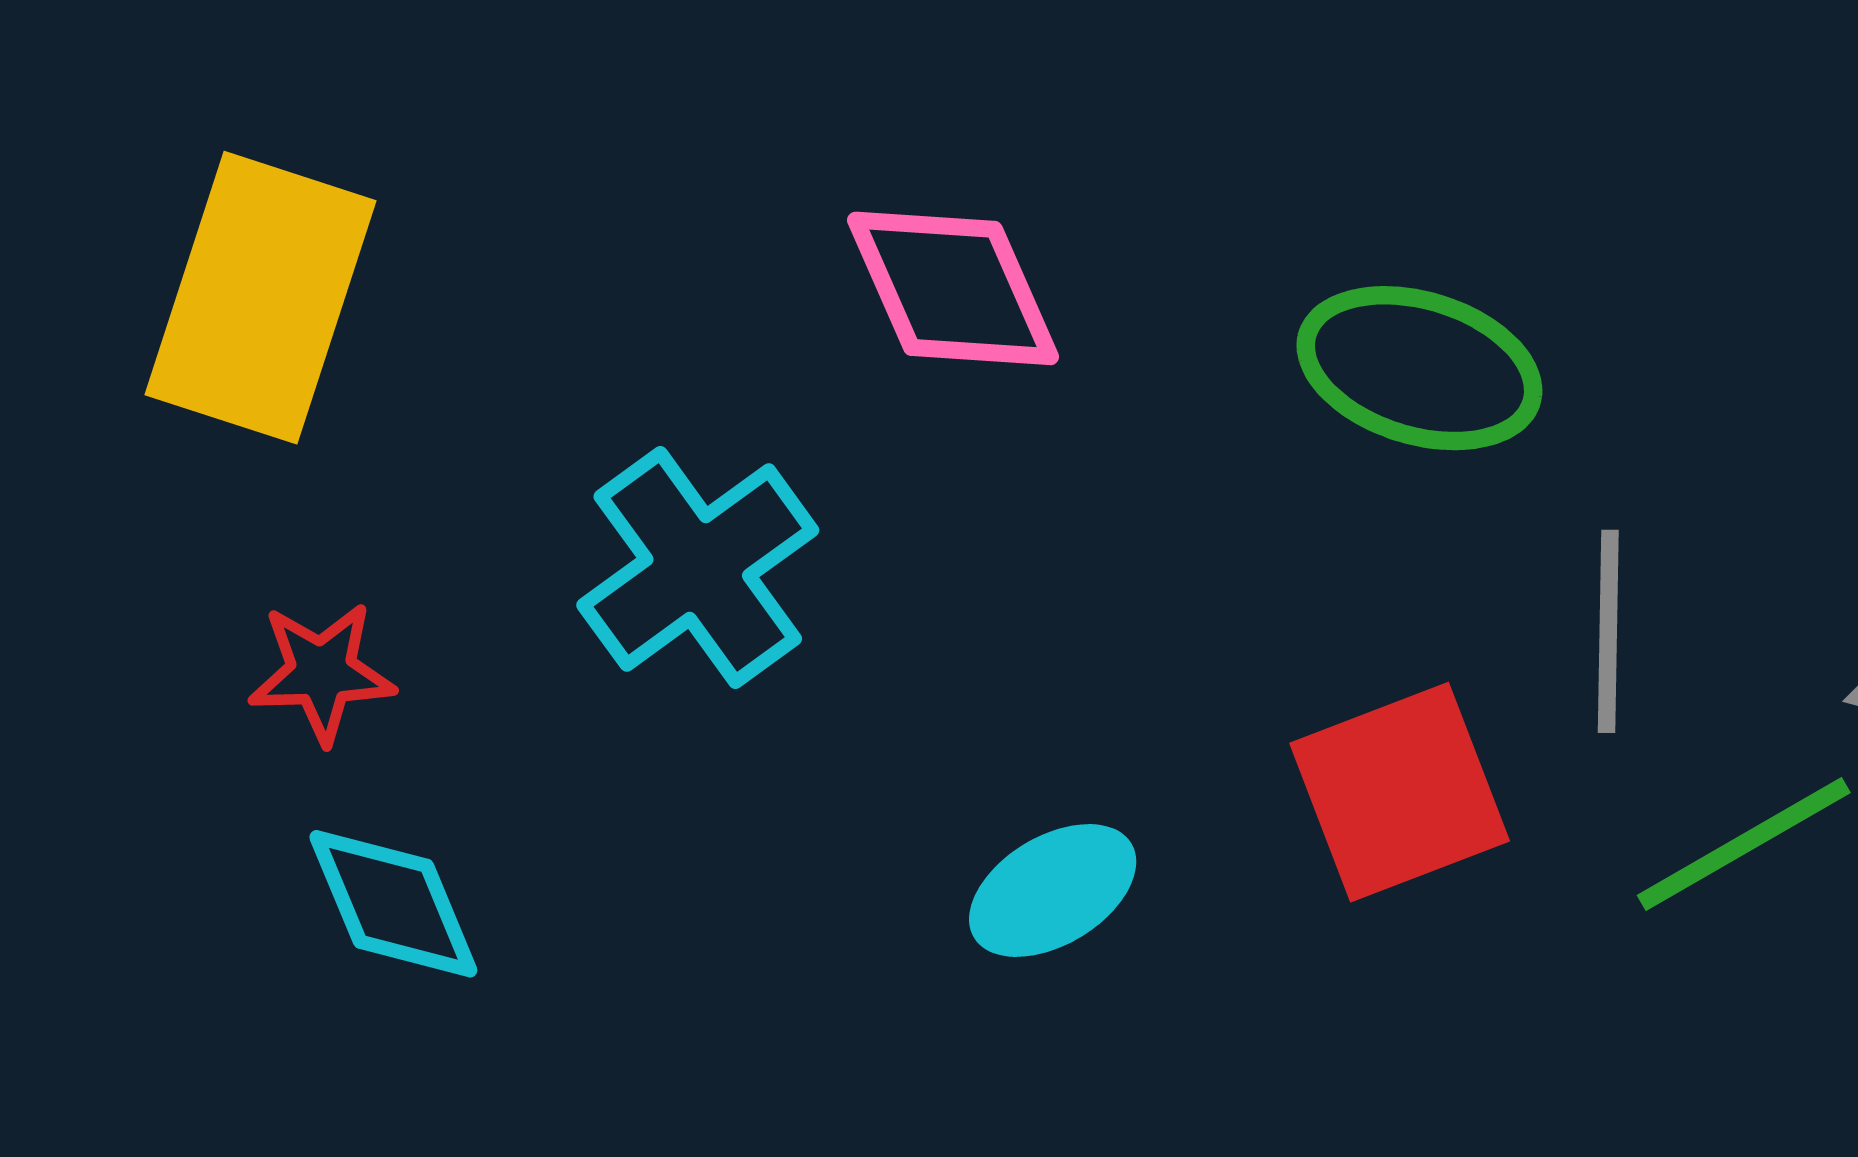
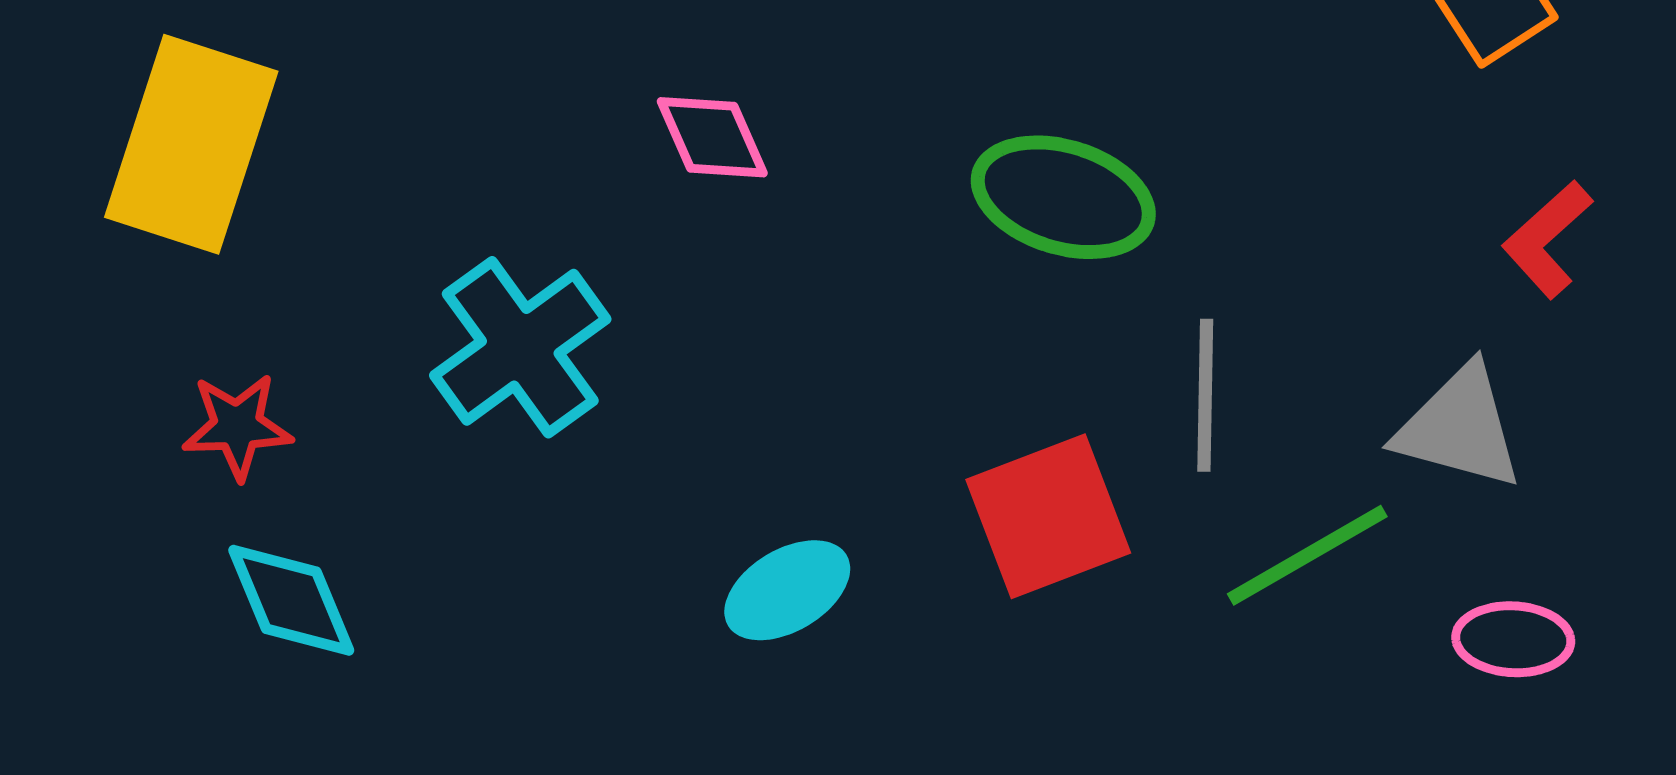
pink diamond: (953, 288) -> (712, 137), size x0.7

